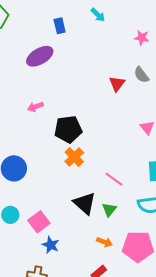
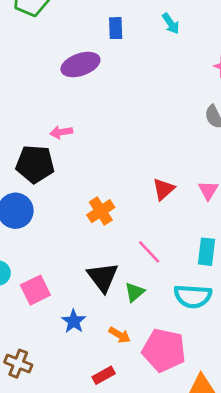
red triangle: (117, 84) -> (164, 189), moved
black pentagon: (68, 129) -> (35, 164), moved
blue star: (51, 245) -> (74, 321), moved

